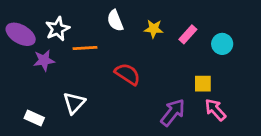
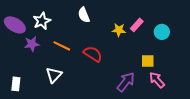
yellow star: (154, 29) -> (119, 30), moved
orange line: (85, 48) -> (62, 46), moved, turned 30
white rectangle: (34, 118) -> (16, 84), moved, turned 72

